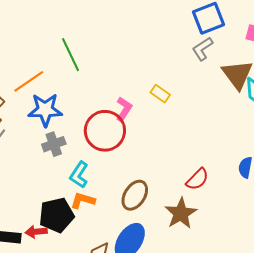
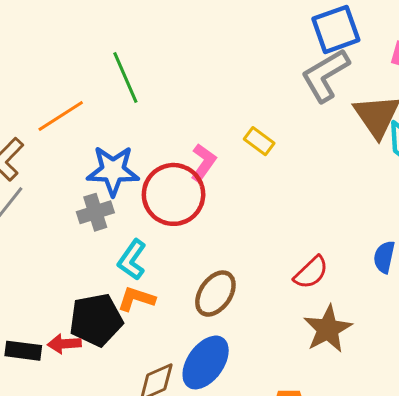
gray L-shape: (202, 49) -> (325, 75), size x1.5
blue star: (45, 110) -> (113, 171), moved
brown star: (181, 213) -> (328, 329), moved

